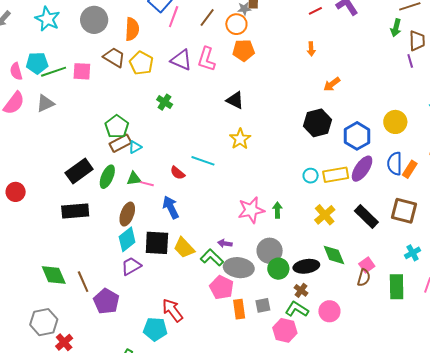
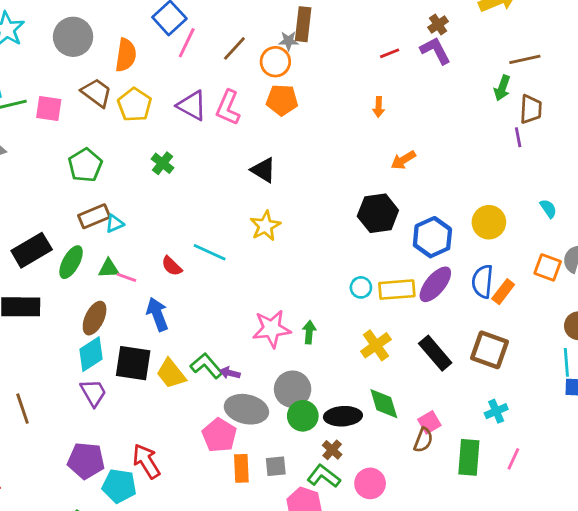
green pentagon: (117, 127) -> (85, 165), moved
green L-shape: (212, 258) -> (206, 366), moved
purple trapezoid: (131, 266) -> (93, 393), turned 85
purple pentagon: (106, 301) -> (86, 461), moved, turned -30

